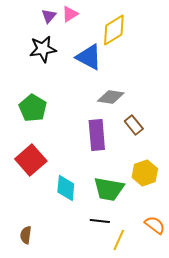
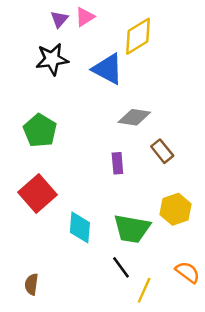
purple rectangle: (97, 135) -> (117, 163), size x0.6
black line: (100, 221) -> (121, 267), turned 48

